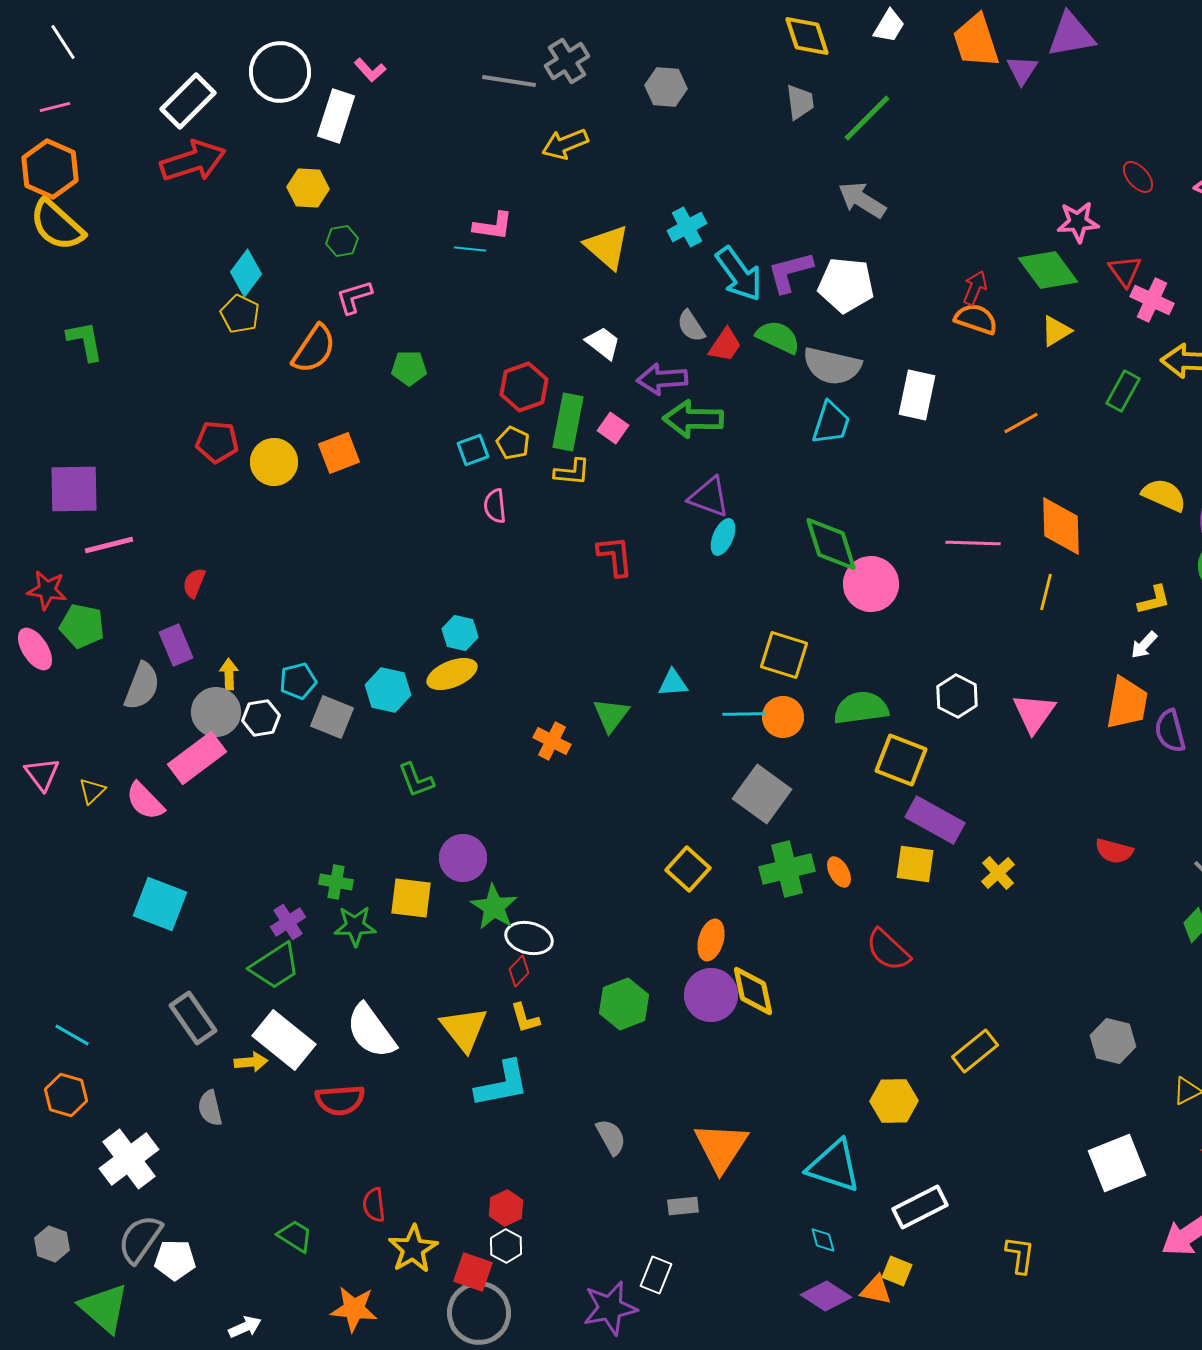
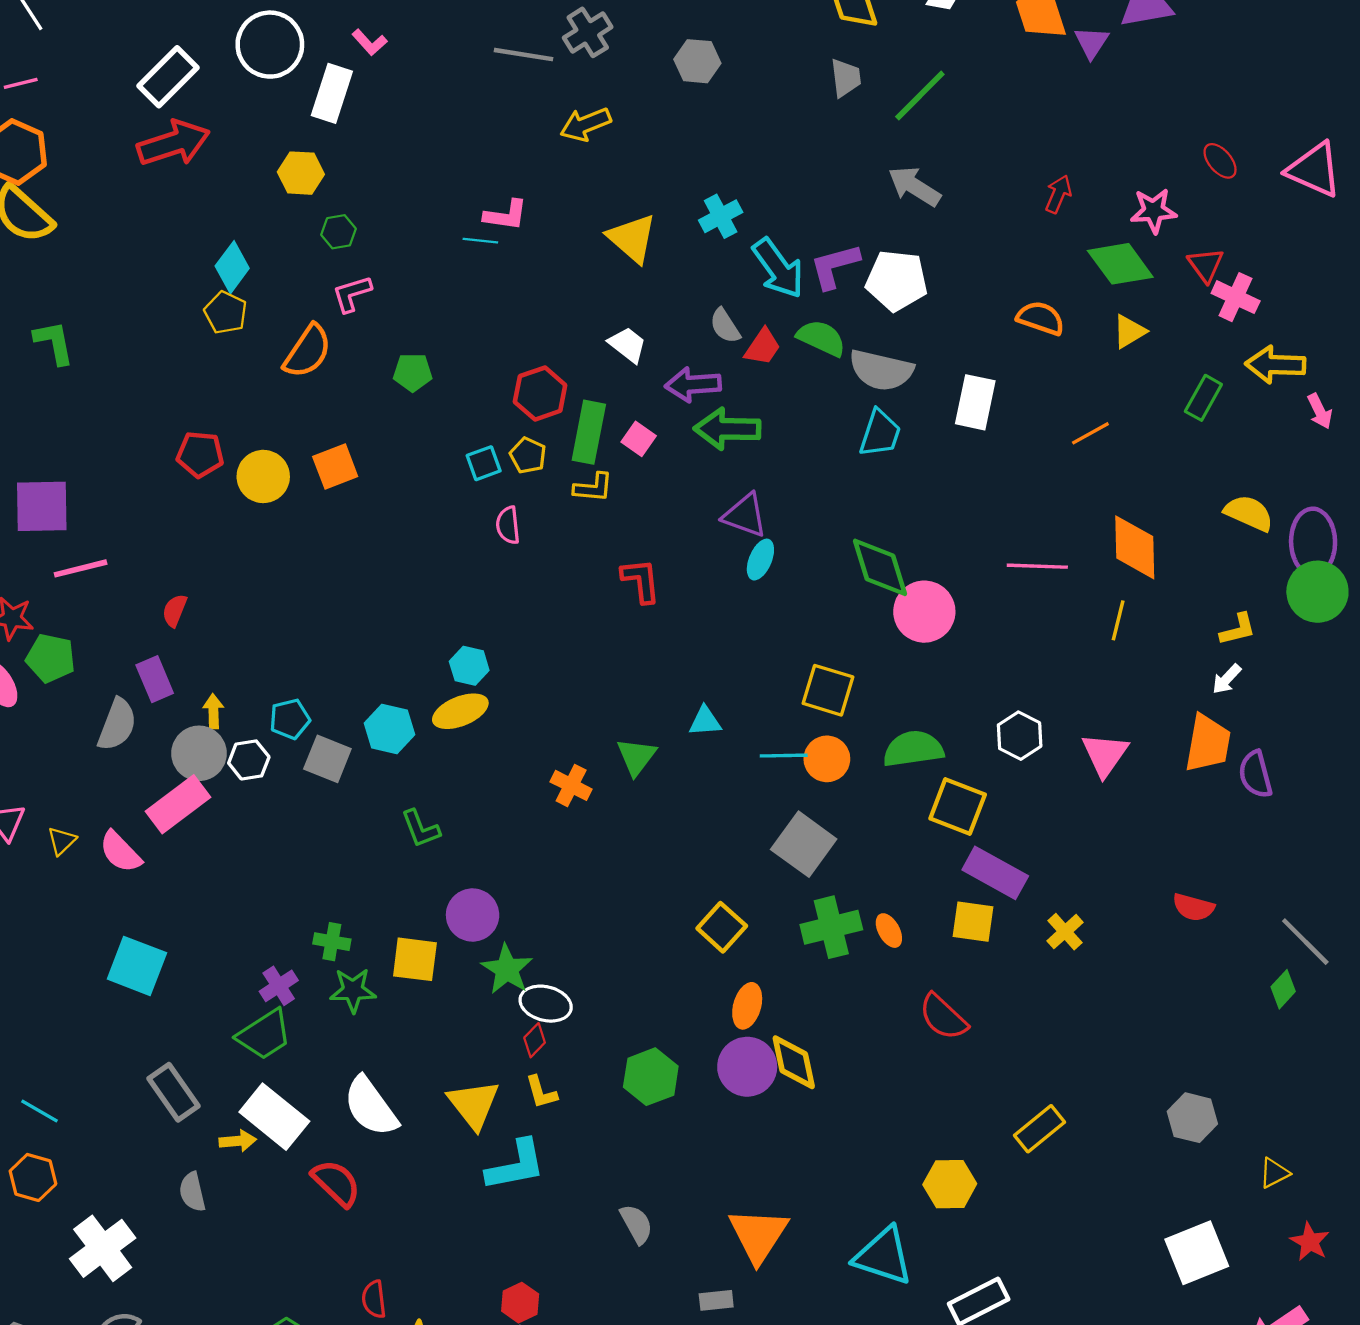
red arrow: (975, 288) -> (1058, 194), moved
red semicircle: (340, 1100) -> (336, 1183), turned -132

